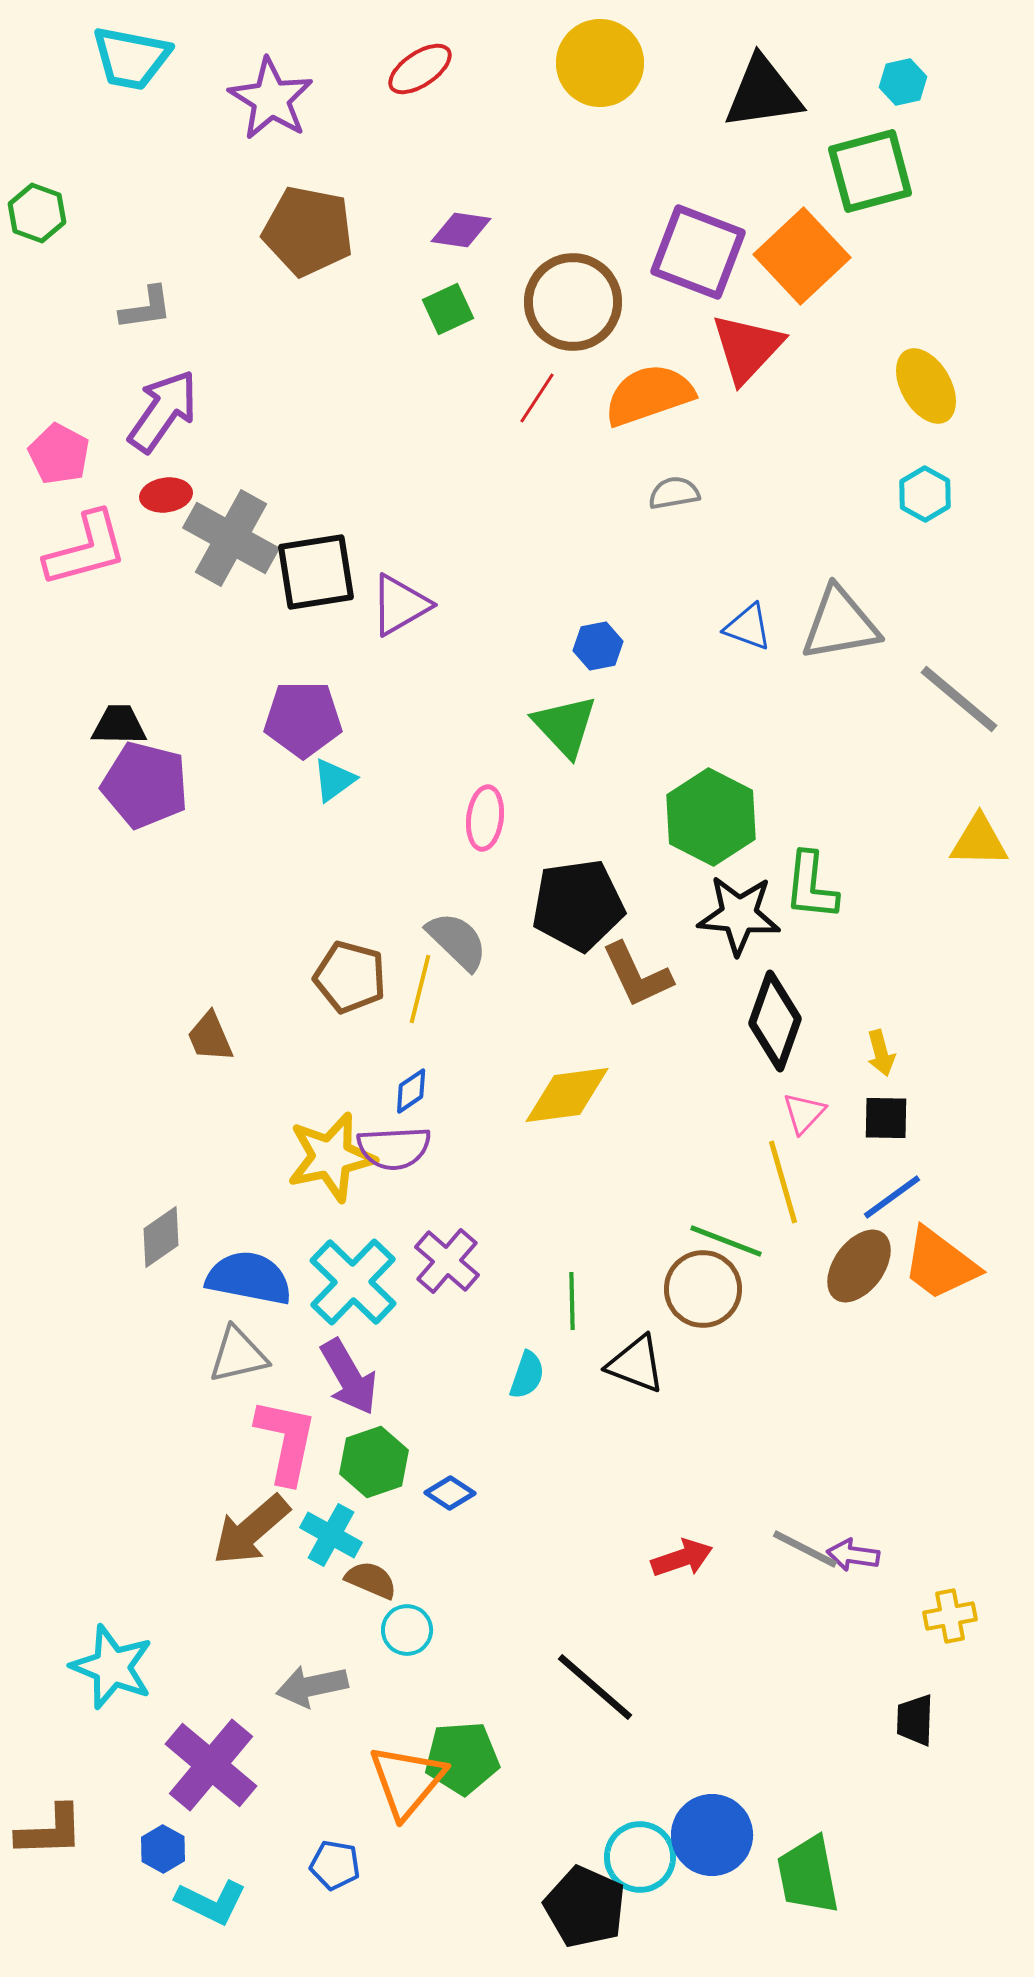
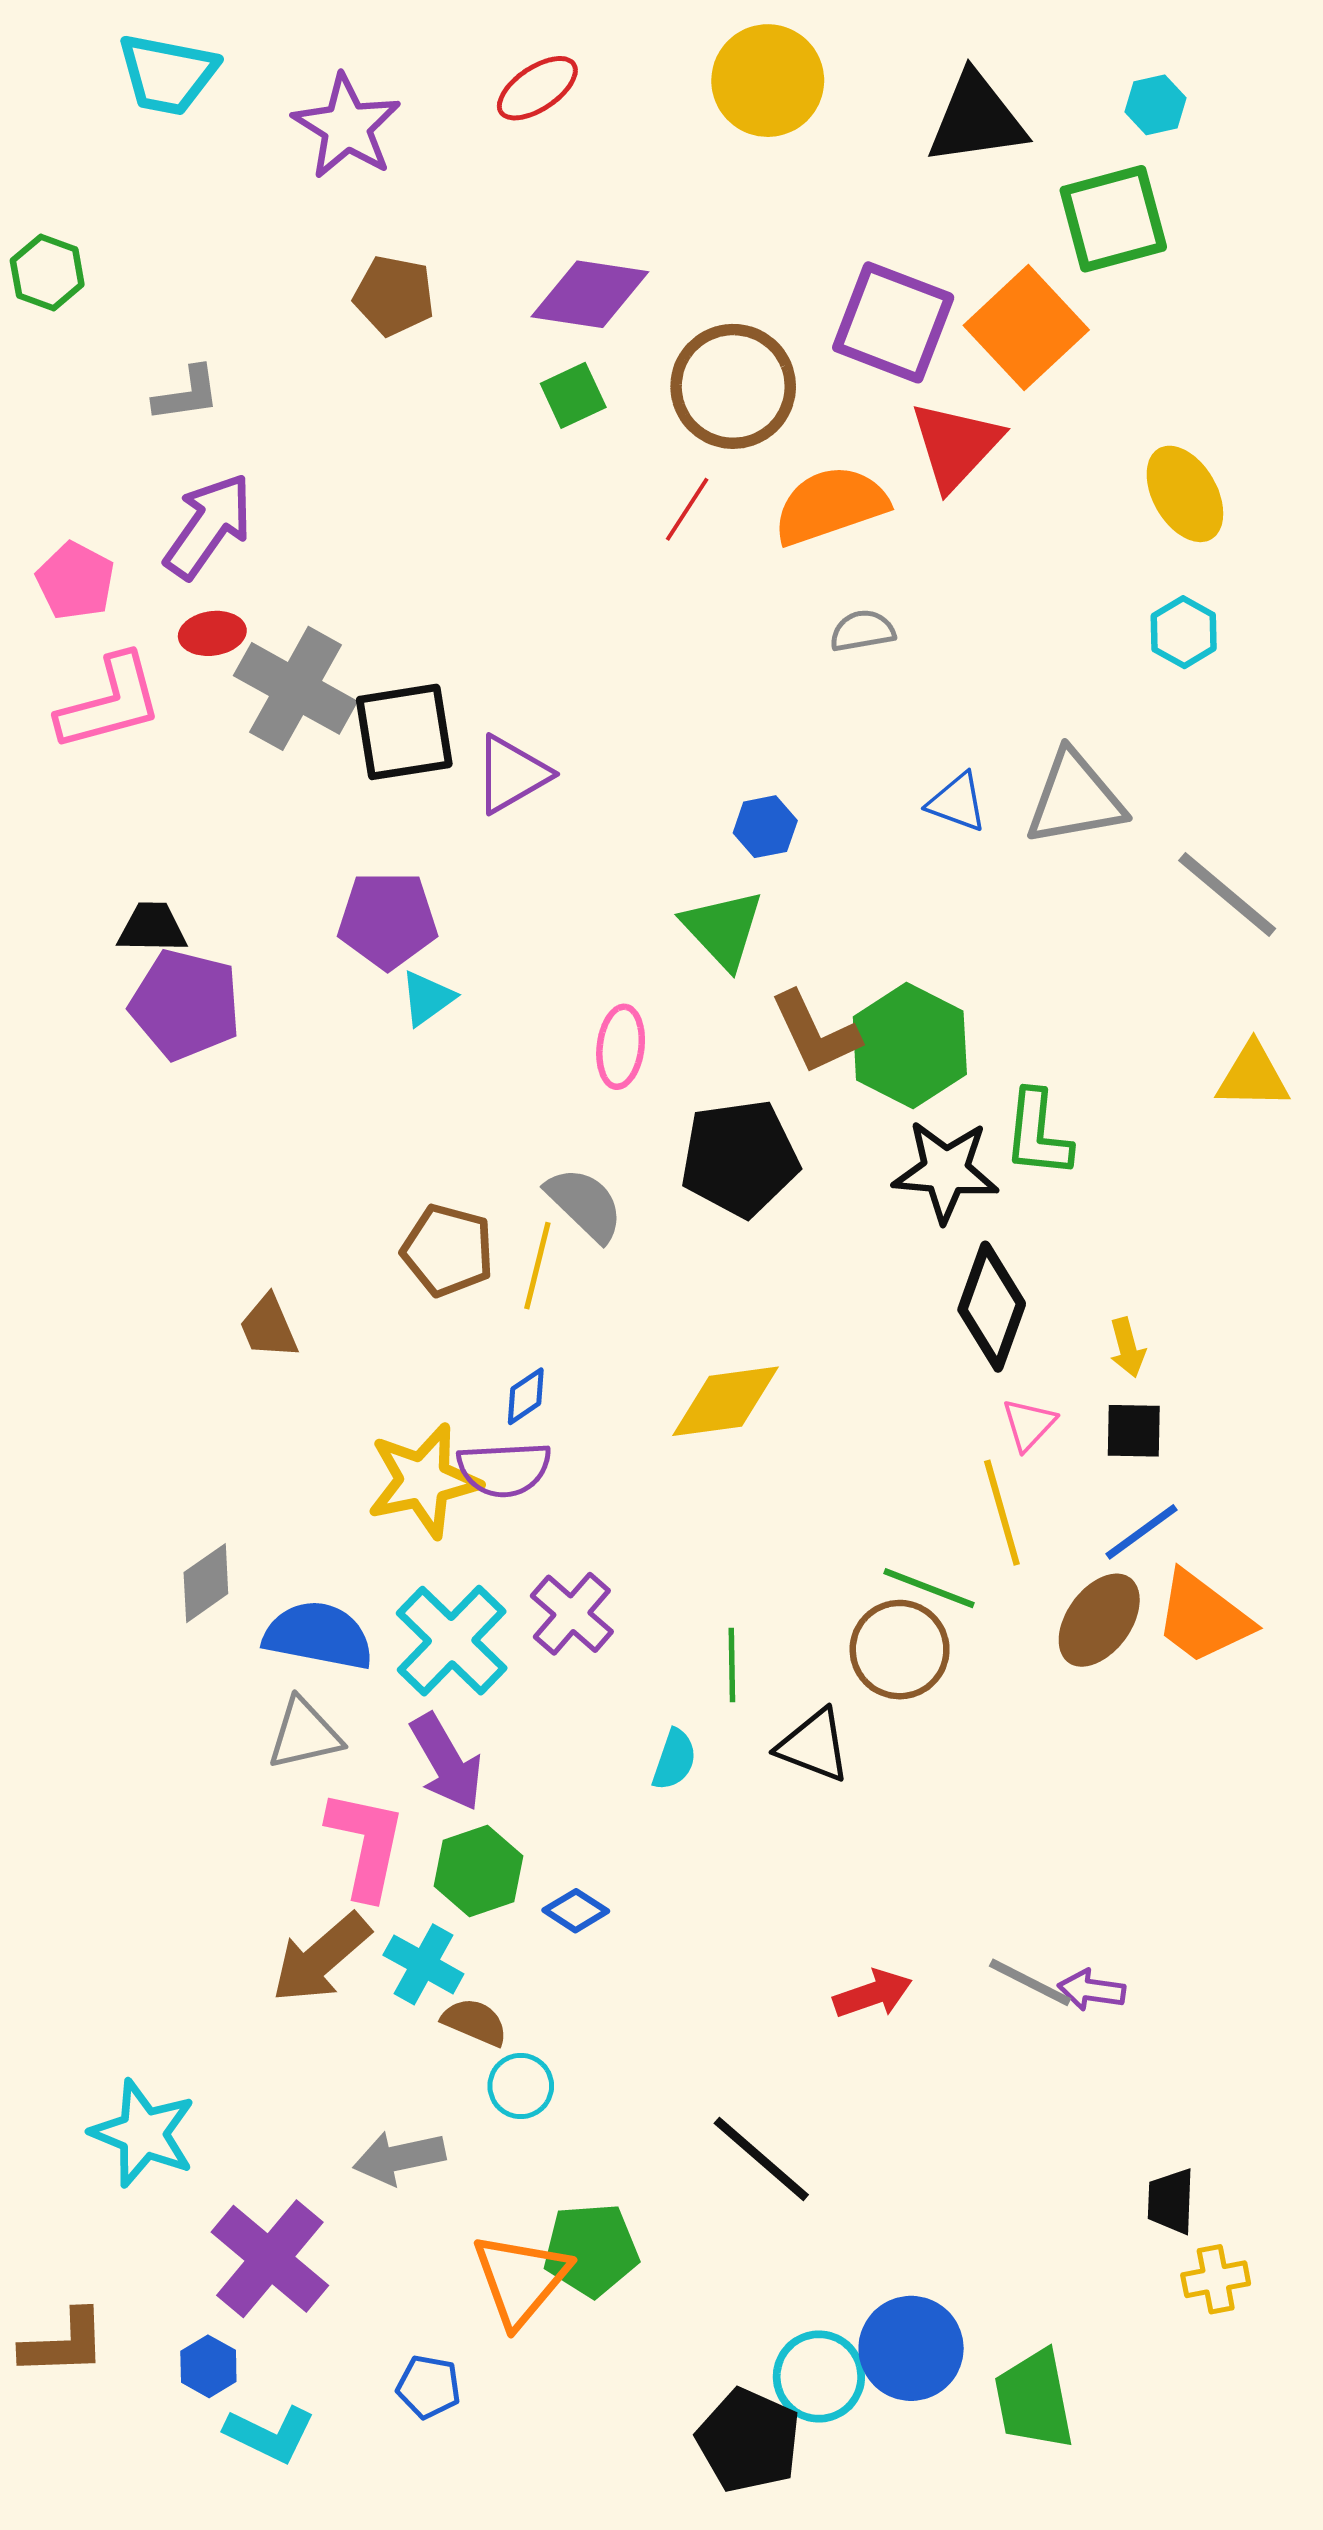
purple diamond: (461, 230) -> (590, 294), size x1.5
brown pentagon: (308, 231) -> (394, 296), size x0.7
brown L-shape: (637, 975) -> (815, 1033), moved
yellow cross: (950, 1616) -> (1216, 2279), moved

